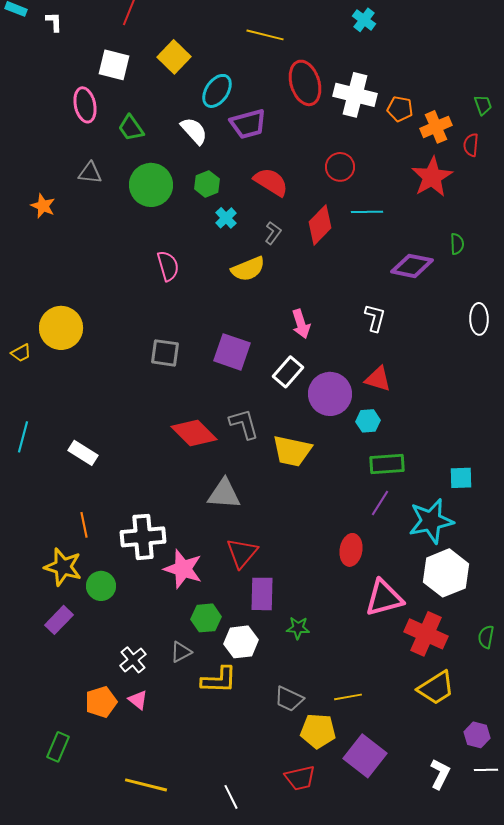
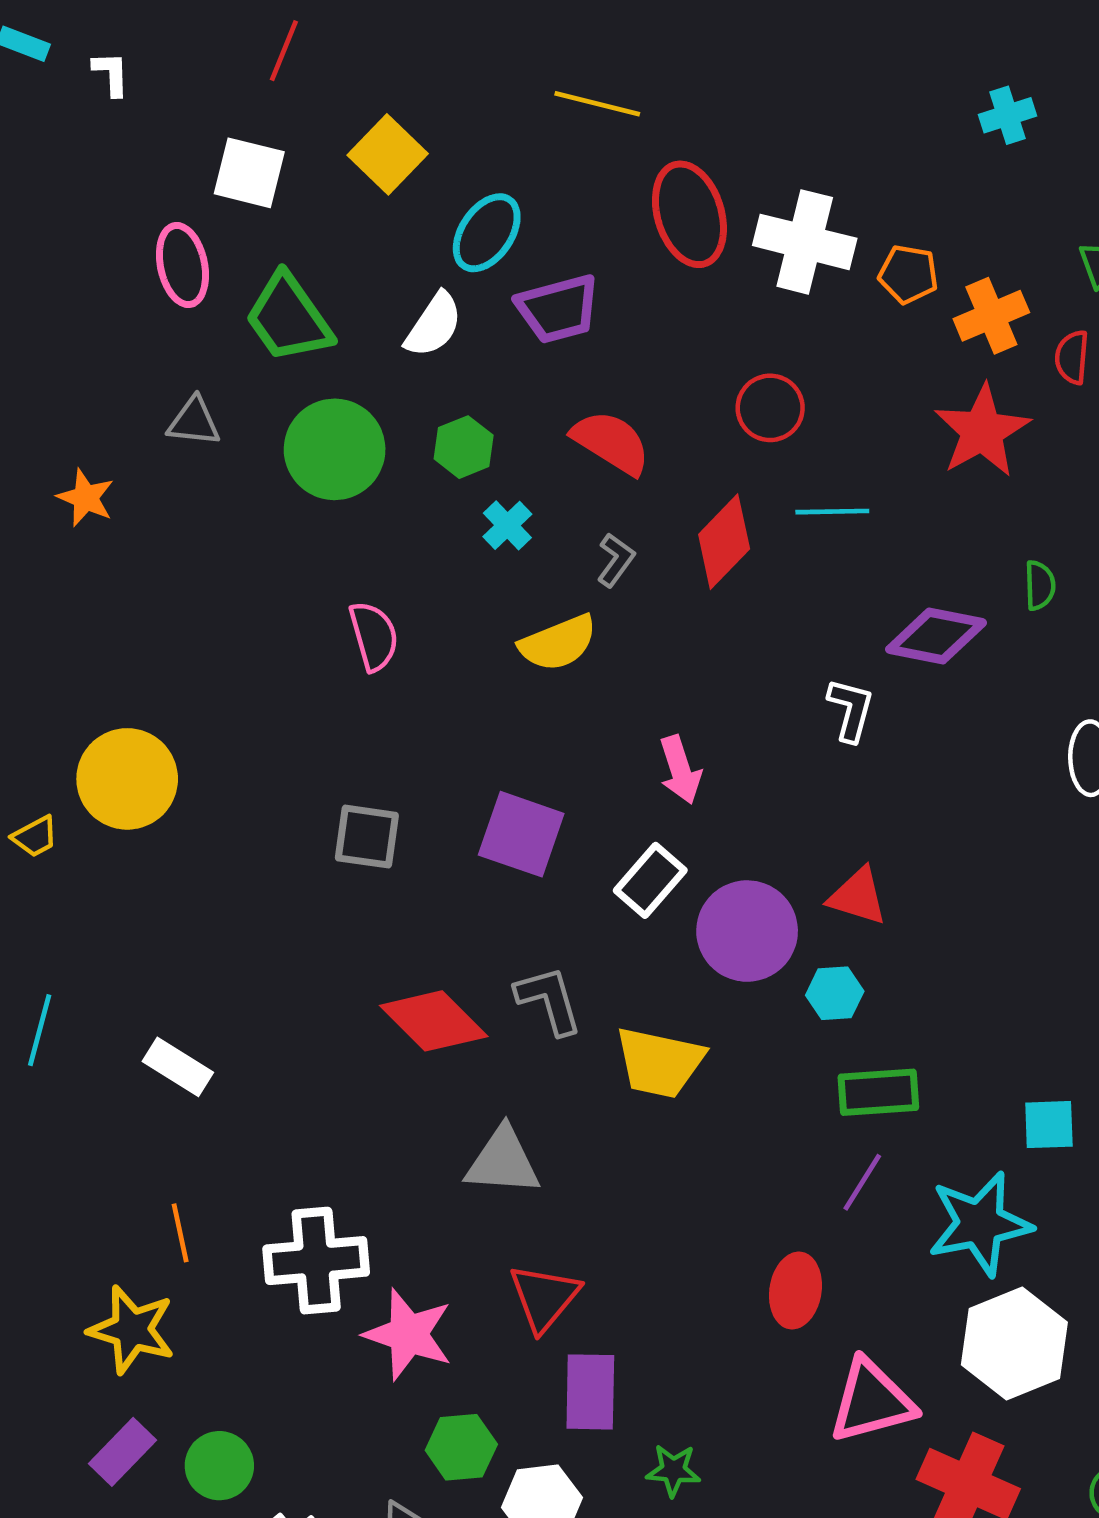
cyan cross: (364, 20) -> (1007, 115), moved, turned 35
green trapezoid: (131, 128) -> (288, 318), size x1.5
white semicircle: (194, 131) -> (434, 325), turned 76
white L-shape: (375, 318) -> (851, 710), moved
green circle: (101, 586) -> (219, 1466), moved

